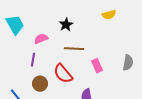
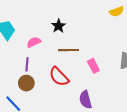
yellow semicircle: (109, 15) -> (117, 12), moved
brown circle: (40, 84) -> (26, 83), moved

